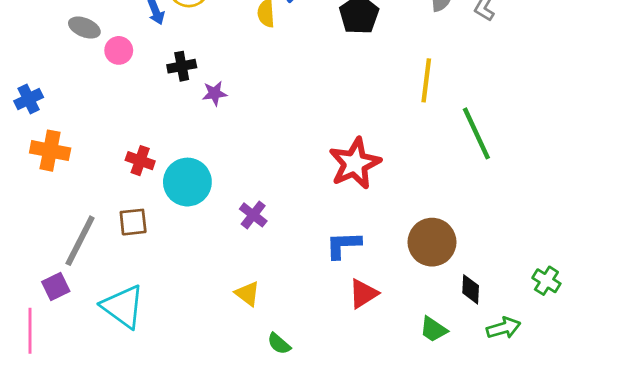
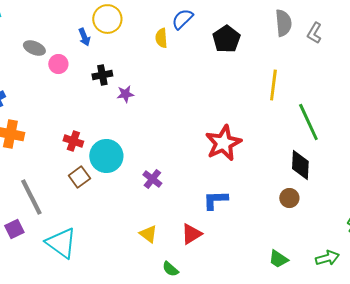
brown square: (133, 222) -> (79, 177), moved, turned -30
gray line: (80, 241) -> (31, 197), turned -54
brown circle: (432, 242) -> (289, 198), moved, size x0.6
black diamond: (471, 289) -> (300, 165), moved, size x1.4
red triangle: (363, 294) -> (191, 234), moved

